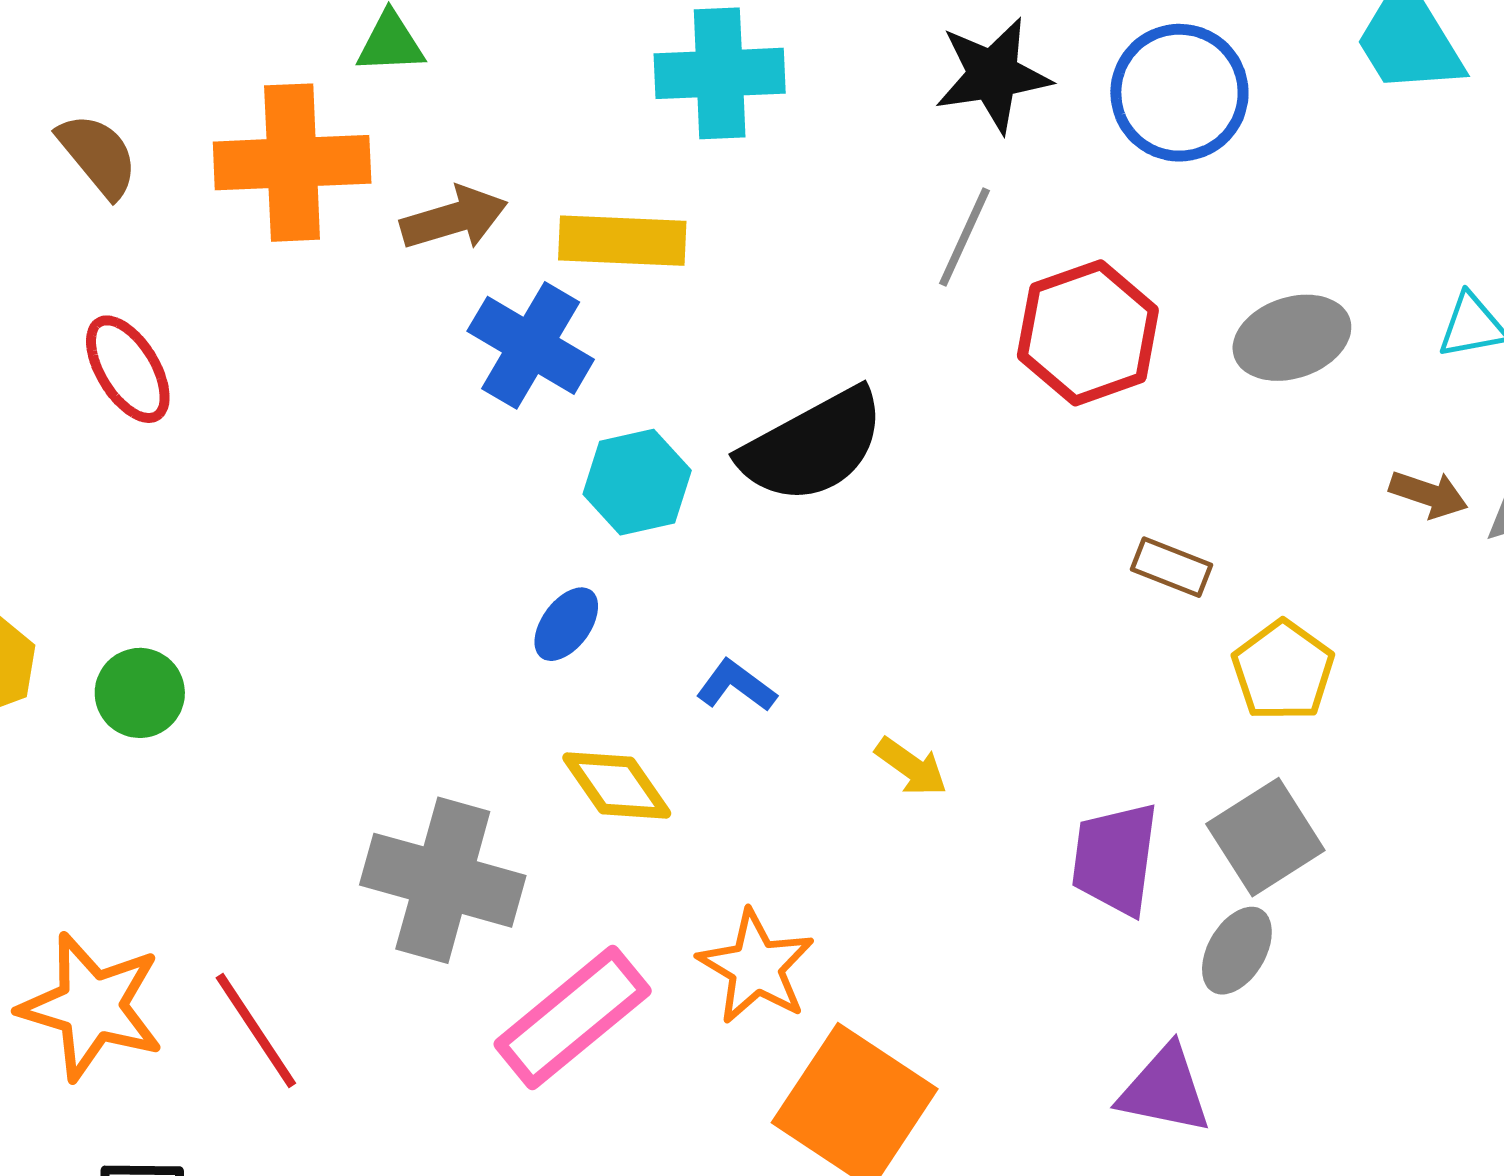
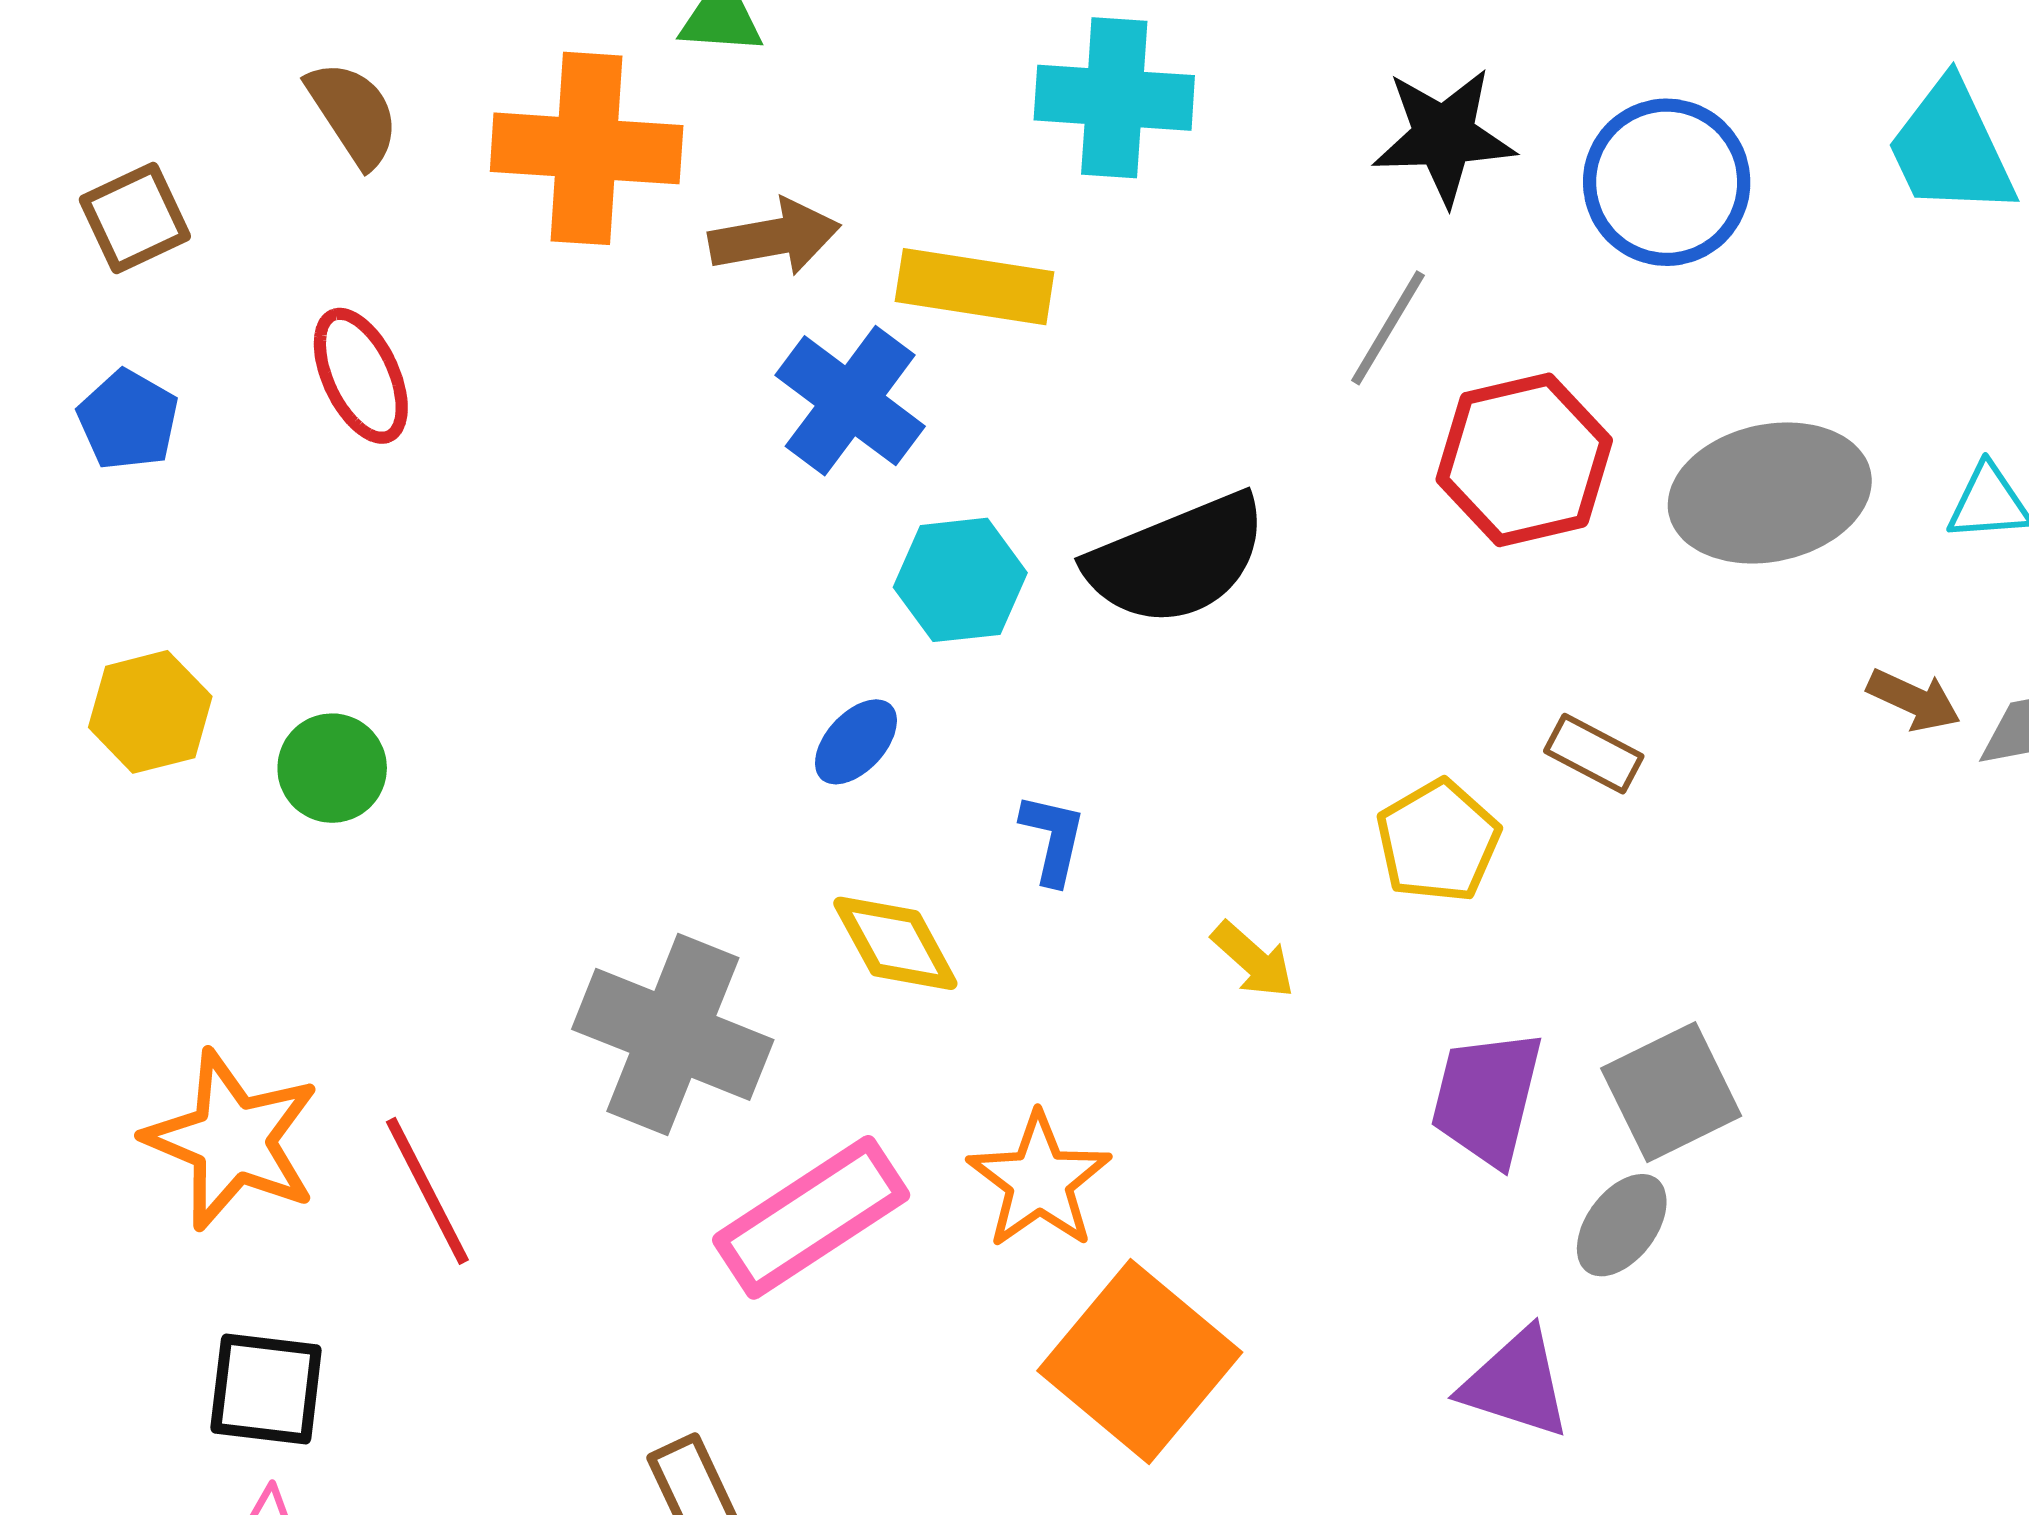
gray ellipse: (1292, 338) -> (1770, 493), size x1.4
yellow pentagon: (1283, 671) -> (1438, 841), moved
blue L-shape: (736, 686) -> (1053, 839), turned 60

